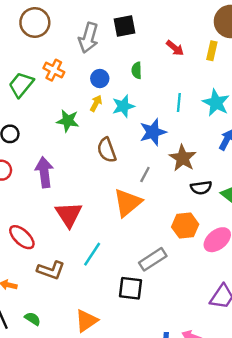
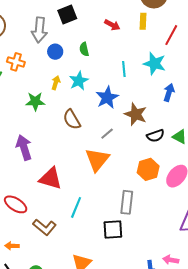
blue circle: (100, 79) -> (55, 52), moved
gray line: (145, 174) -> (107, 134), turned 32
red triangle: (69, 214) -> (51, 178), turned -30
gray rectangle: (153, 259) -> (127, 202), turned -40
brown L-shape: (51, 270) -> (45, 227), turned 30

